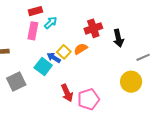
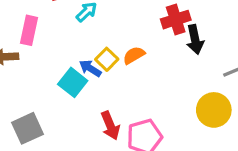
red cross: (93, 28) -> (176, 20), moved
pink rectangle: (33, 31) -> (29, 30), moved
gray square: (16, 81) -> (28, 128), moved

